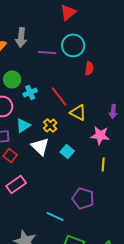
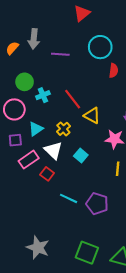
cyan circle: (73, 45) -> (100, 47), moved
red semicircle: (89, 68) -> (114, 71), moved
red square: (10, 155) -> (47, 174), moved
pink rectangle: (16, 184) -> (29, 160), moved
cyan line: (55, 216) -> (69, 198), moved

